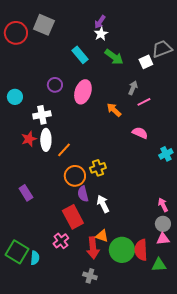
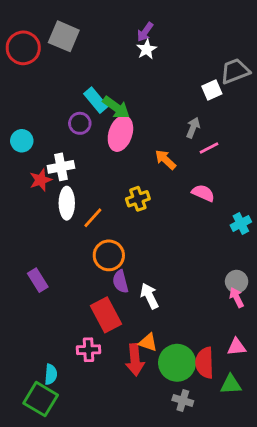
cyan rectangle: (80, 55) -> (96, 100), moved
green arrow: (114, 57) -> (116, 107), moved
red star: (29, 139) -> (41, 180), moved
yellow cross: (98, 168) -> (138, 199), moved
gray circle: (163, 224) -> (237, 282), moved
pink cross: (61, 241) -> (89, 350), turned 35
green square: (17, 252) -> (41, 399), moved
gray cross: (90, 276) -> (183, 401), moved

